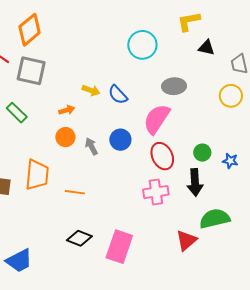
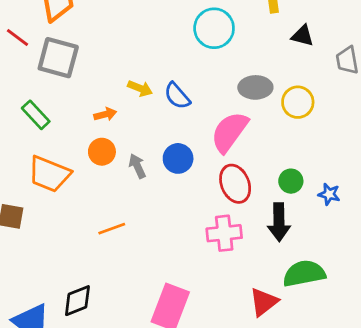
yellow circle: (231, 96) -> (298, 102), moved
orange trapezoid: (37, 175) -> (49, 174), moved, turned 104
orange line: (75, 192) -> (112, 229), turned -30
black diamond: (79, 238) -> (77, 301), moved, turned -45

